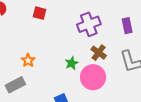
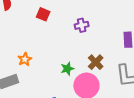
purple cross: (89, 24) -> (82, 25), moved, size x0.6

